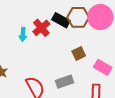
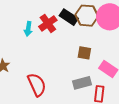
brown square: (79, 54) -> (84, 53), turned 32
gray rectangle: (65, 82) -> (82, 83), moved

